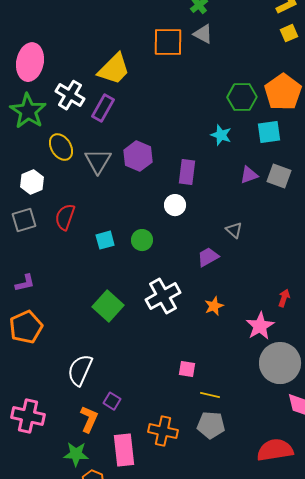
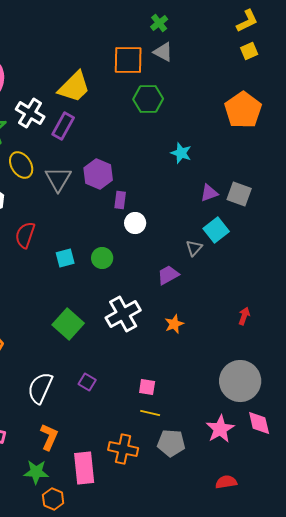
green hexagon: (242, 97) -> (148, 99), moved
cyan square: (269, 132) -> (216, 230), moved, turned -30
purple rectangle: (187, 172) -> (120, 200), moved, size x0.7
gray triangle: (234, 230) -> (194, 248), turned 30
pink star: (260, 326) -> (220, 429), moved
yellow line: (210, 395) -> (150, 413), moved
purple square: (112, 401) -> (87, 382), moved
red semicircle: (275, 450) -> (226, 482), moved, size x0.6

